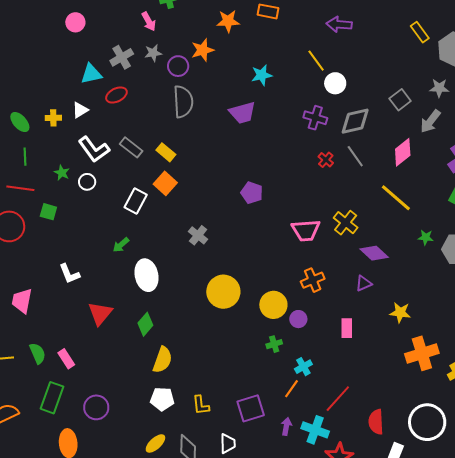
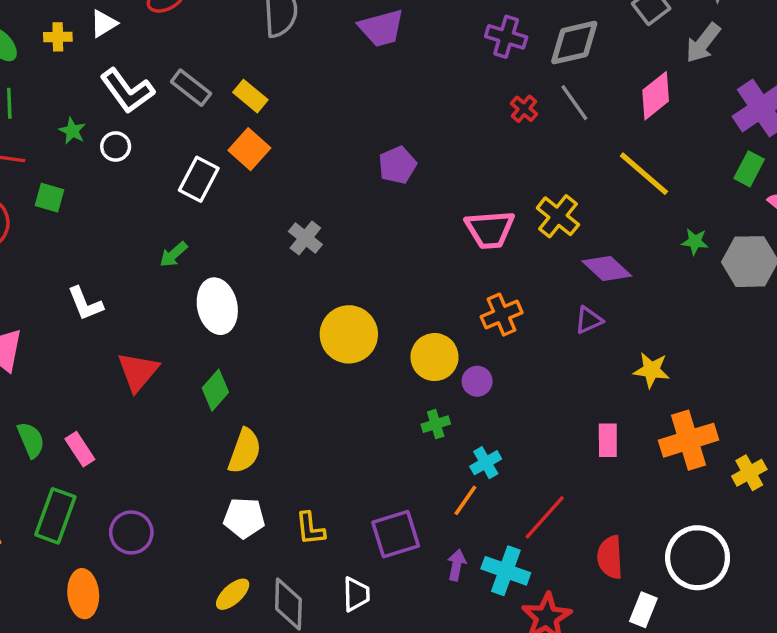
purple pentagon: (252, 193) -> (397, 165), turned 30
pink rectangle: (347, 328) -> (608, 440), moved

